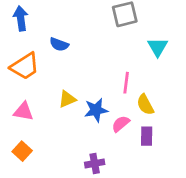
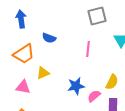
pink line: (126, 83) -> (88, 49), moved
yellow triangle: (67, 99) -> (43, 73), moved
yellow semicircle: (145, 105) -> (112, 82), turned -126

